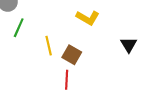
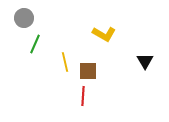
brown square: (72, 55) -> (88, 71), turned -30

